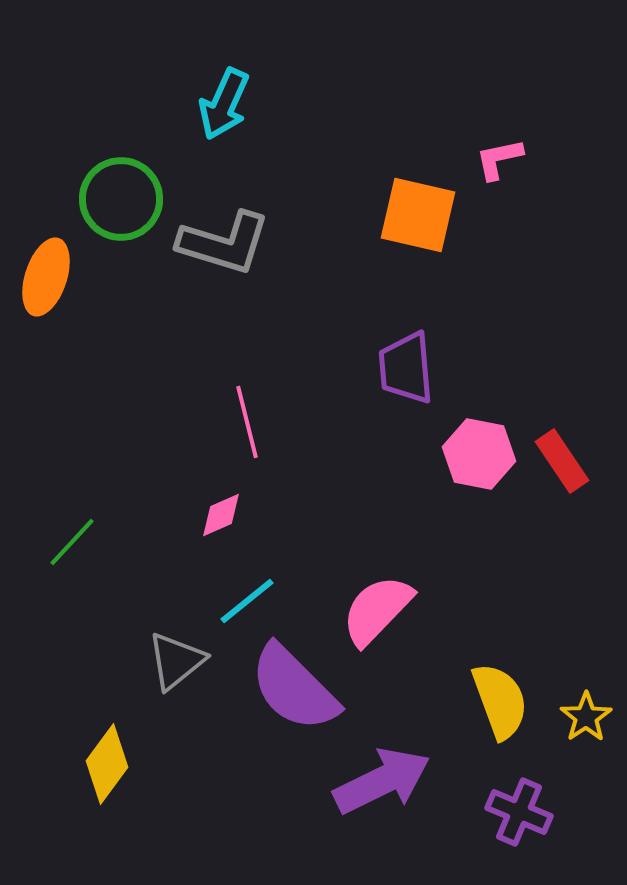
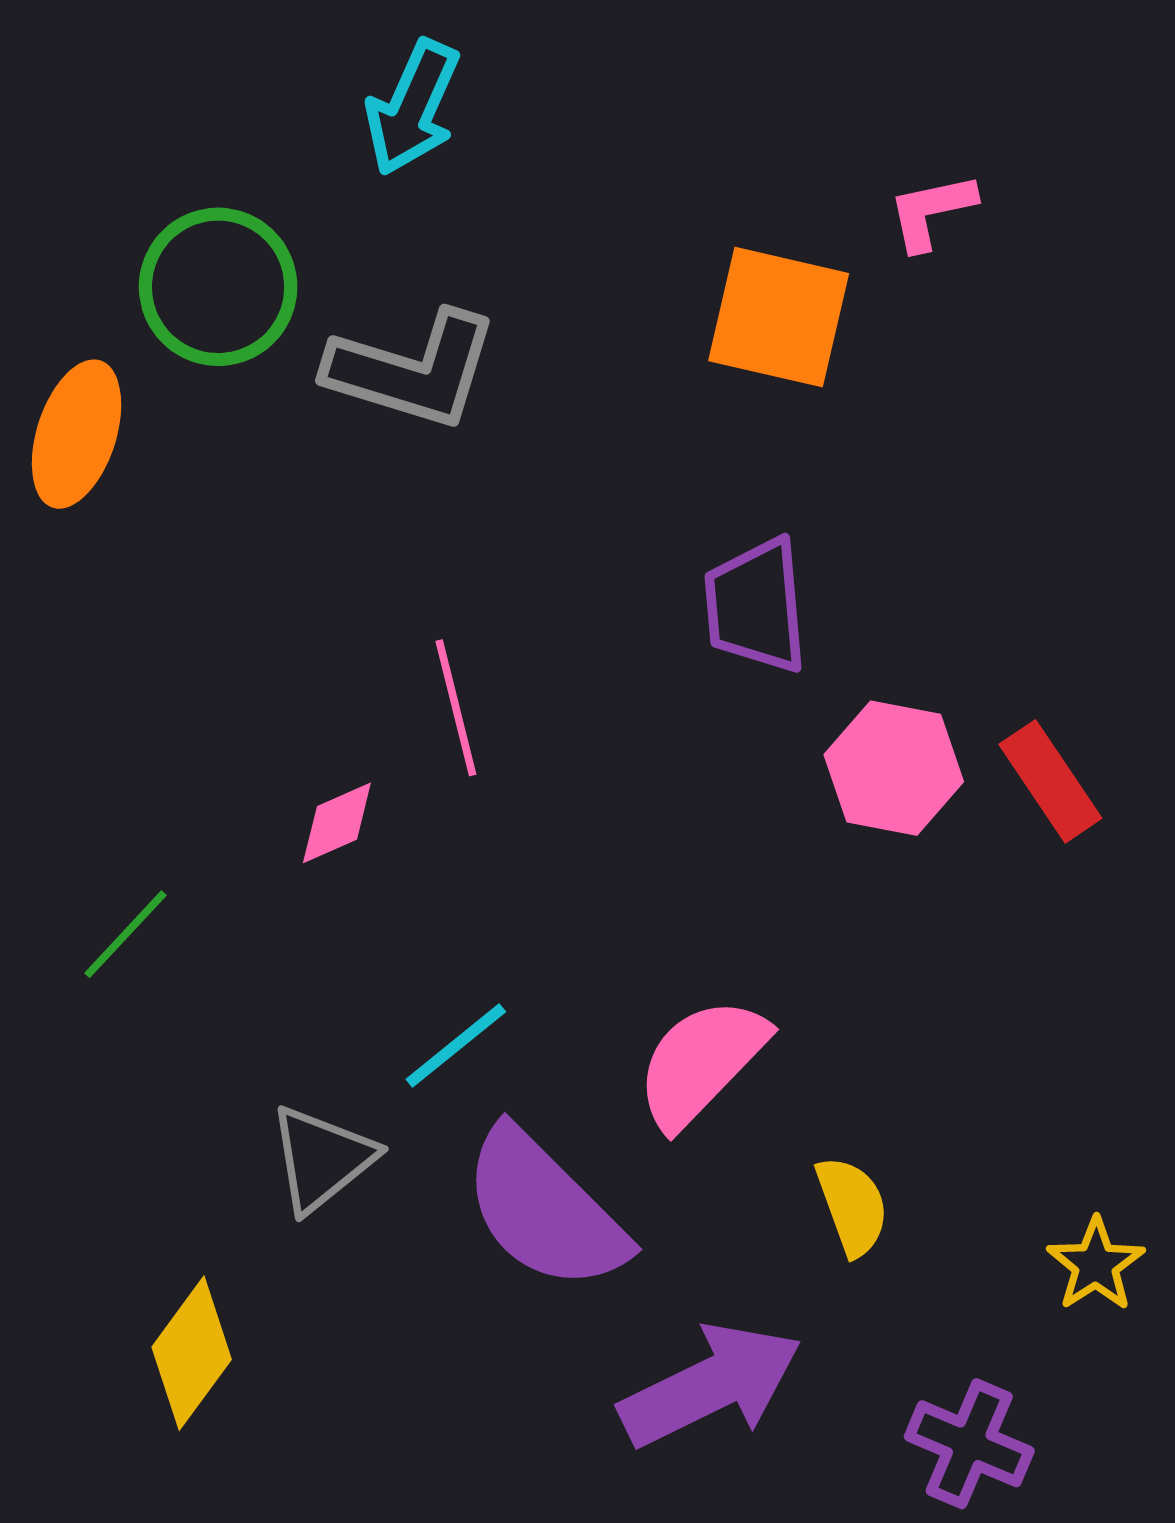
pink diamond: (221, 515) -> (337, 823), moved
yellow semicircle: (500, 701) -> (852, 1206), moved, size x0.7

